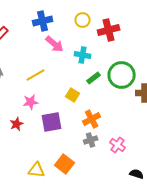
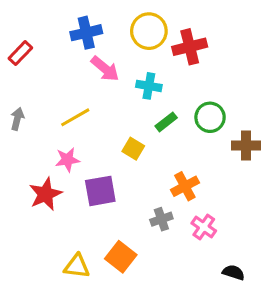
yellow circle: (83, 20) -> (149, 31), size x1.5
green circle: (122, 75) -> (210, 117), size x0.7
orange cross: (92, 119) -> (185, 186), moved
red star: (17, 124) -> (45, 194), size x1.5

